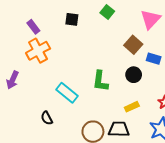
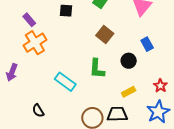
brown square: (133, 45) -> (105, 34), moved
blue rectangle: (154, 59) -> (147, 44), turned 48
black semicircle: (47, 118) -> (38, 111), moved

